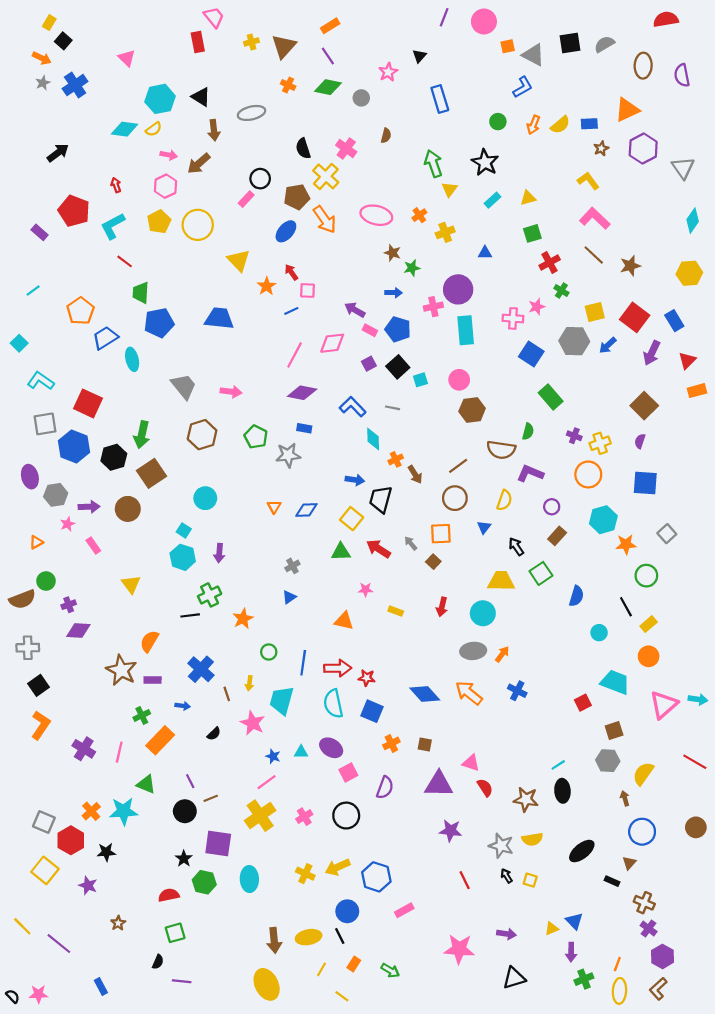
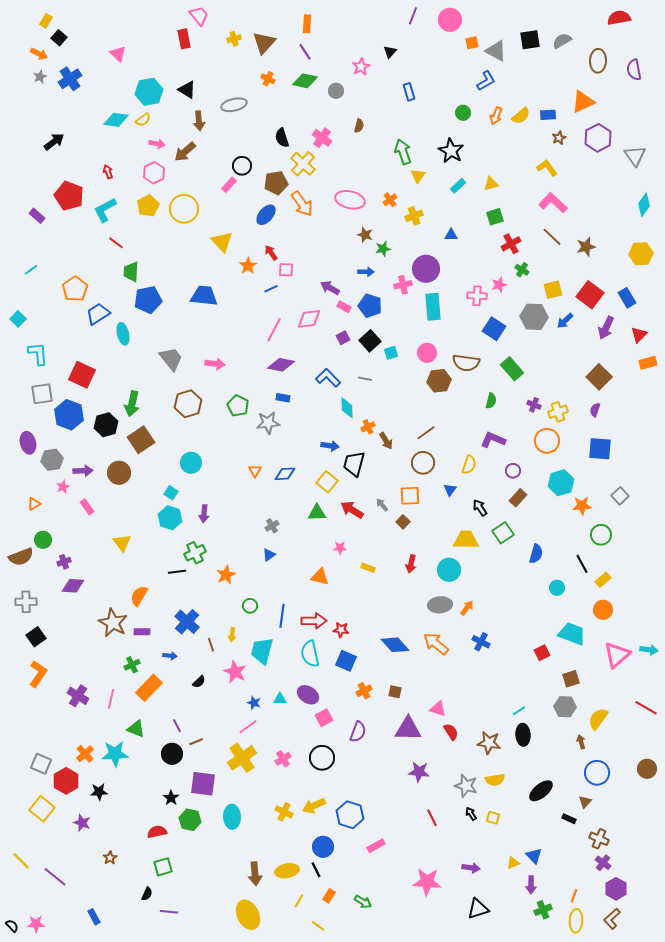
orange rectangle: (330, 26) -> (307, 24), turned -54
blue rectangle: (440, 99) -> (409, 92), size x0.7
cyan L-shape: (41, 381) -> (38, 354), turned 50
brown semicircle: (501, 450) -> (466, 363), moved

